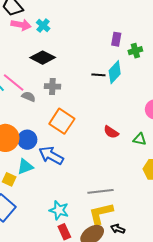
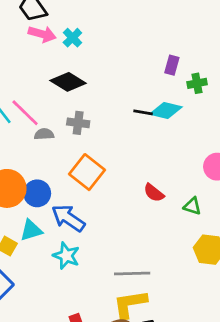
cyan diamond: (115, 72) -> (166, 111), turned 55
gray semicircle: (29, 97) -> (44, 134), turned -32
cyan star: (59, 210) -> (66, 256), moved

